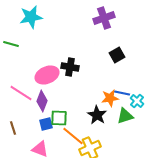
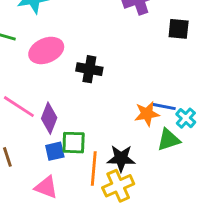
black square: (117, 55) -> (179, 29), moved, turned 35
pink ellipse: (47, 75) -> (46, 50), moved
black star: (97, 115) -> (121, 158), moved, turned -30
orange line: (73, 136) -> (94, 168), turned 55

